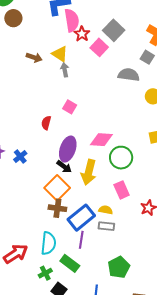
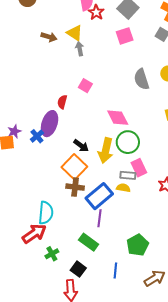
pink square: (99, 47) -> (125, 36), moved, turned 30
gray semicircle: (129, 75) -> (142, 79), moved, turned -115
pink diamond: (101, 140) -> (118, 118), turned 60
purple ellipse: (68, 149) -> (50, 124), moved
green circle: (121, 158) -> (128, 142), moved
gray rectangle: (106, 226) -> (128, 175), moved
cyan semicircle: (48, 243) -> (46, 213), moved
green cross: (45, 273) -> (52, 254), moved

